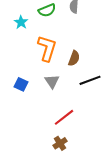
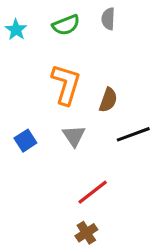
cyan star: (21, 22) -> (16, 30), moved
blue square: (21, 84) -> (25, 141), turned 32

